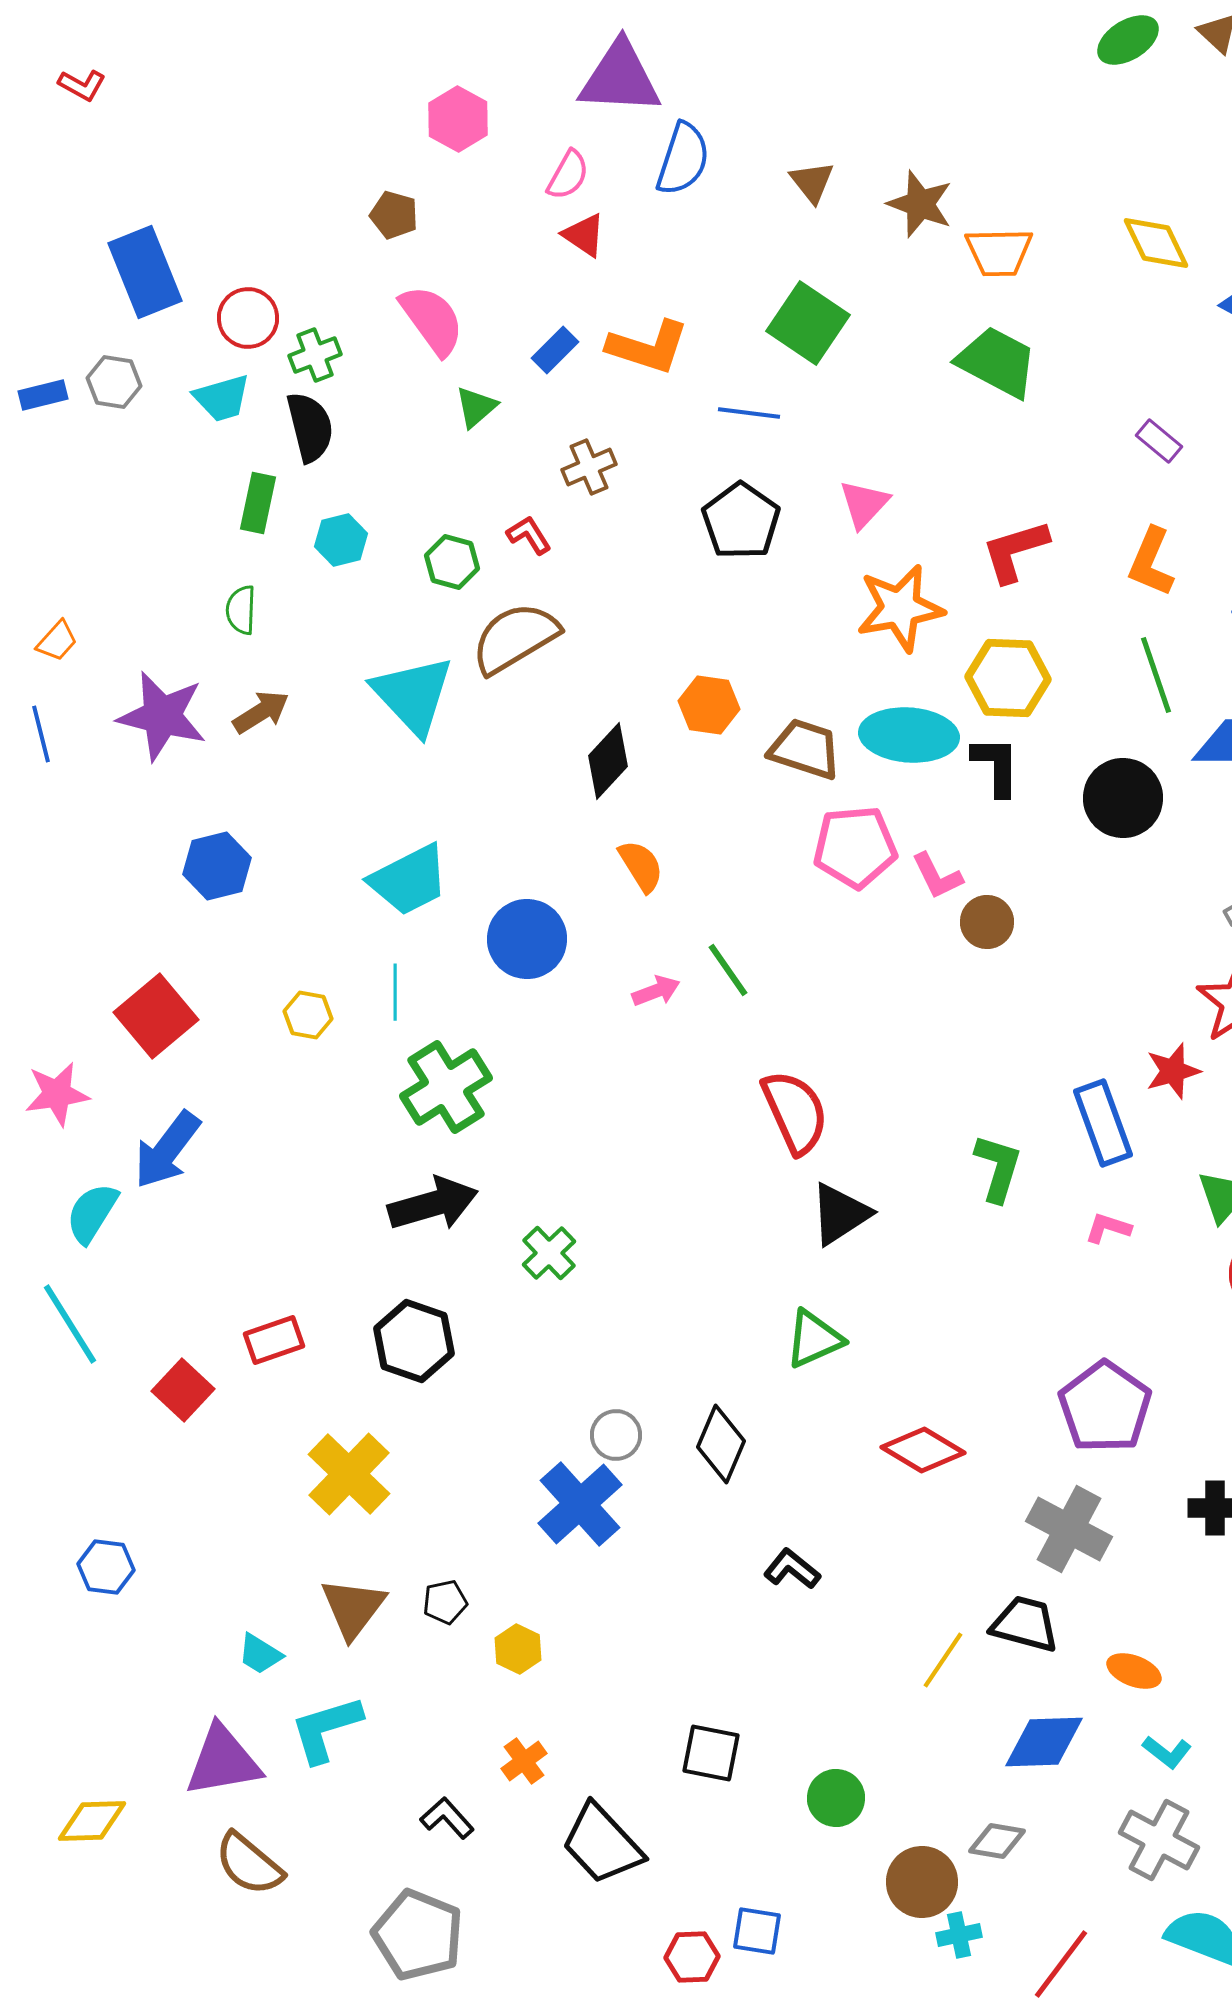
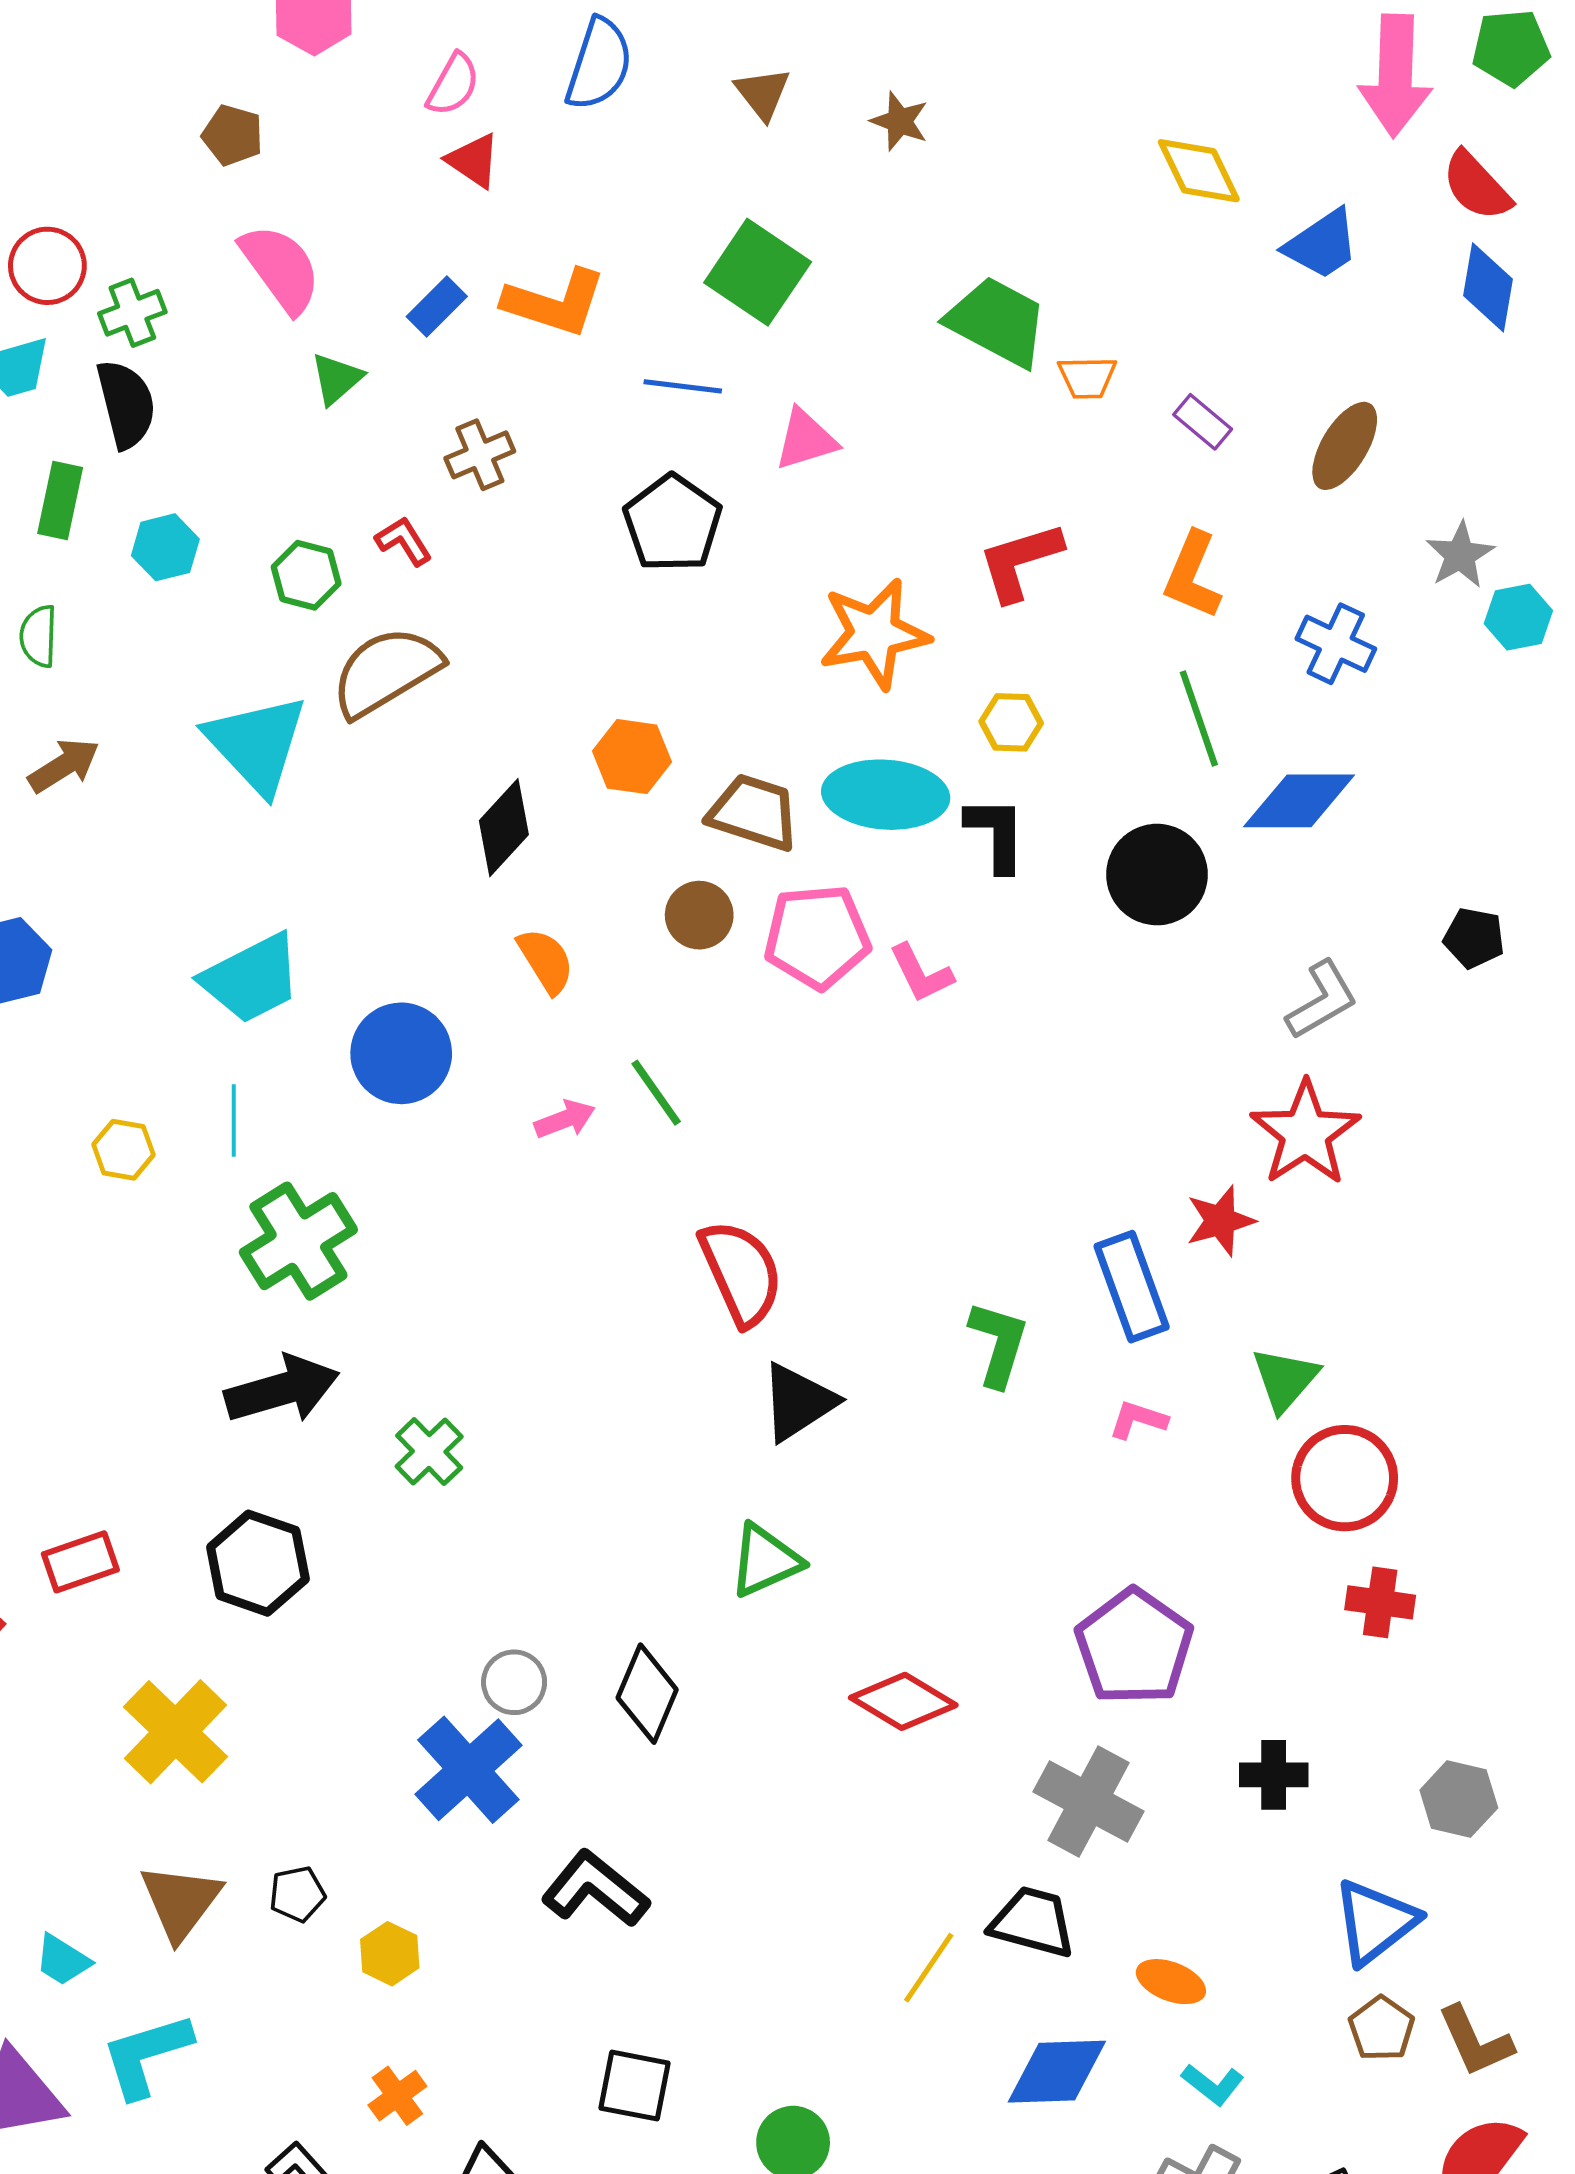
brown star: (920, 204) -> (900, 121), size x0.7
orange trapezoid: (999, 252) -> (1087, 377), moved, size x0.7
pink triangle: (864, 504) -> (806, 440), moved, turned 30
yellow hexagon: (1008, 678) -> (1011, 722), size x0.6
brown circle: (987, 922) -> (699, 915), moved
black L-shape: (792, 1569) -> (595, 1889), moved, size x1.5

